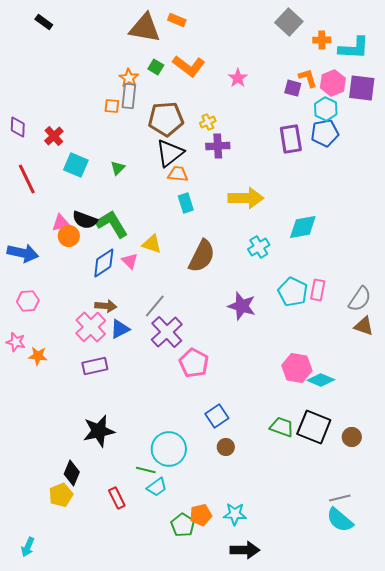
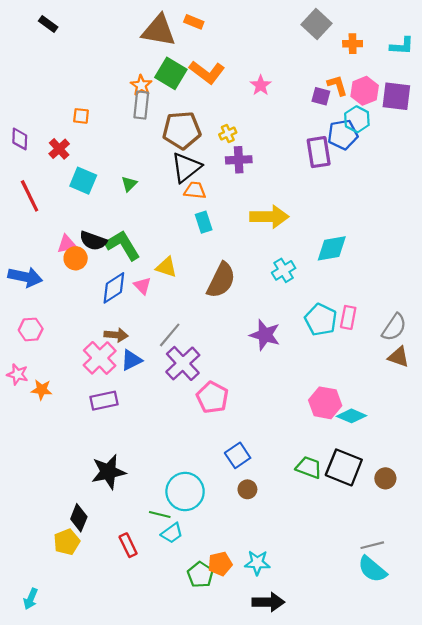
cyan L-shape: (354, 48) -> (402, 46), moved, size x0.7
green square: (156, 67) -> (171, 73), size x1.8
orange square: (112, 106) -> (81, 116), moved
blue pentagon: (325, 133) -> (343, 135), moved

